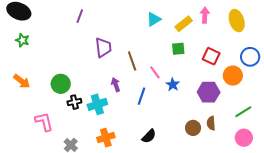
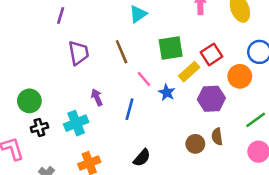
purple line: (80, 16) -> (61, 16), moved
yellow rectangle: (184, 24) -> (189, 72), moved
green square: (178, 49) -> (171, 48), size x1.5
red square: (211, 56) -> (212, 54), turned 36
brown line: (132, 61) -> (122, 52), moved
black cross: (74, 102) -> (39, 127), moved

